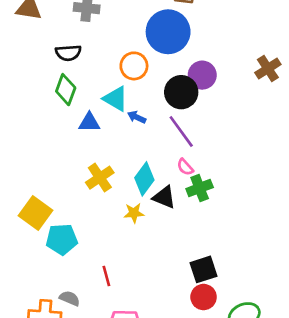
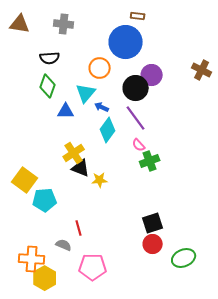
brown cross: (268, 69) -> (202, 70), turned -30
cyan triangle: (116, 99) -> (86, 93), turned 40
cyan diamond: (144, 179) -> (108, 130), moved
black triangle: (164, 197) -> (81, 168), moved
gray semicircle: (70, 298) -> (64, 245), moved

